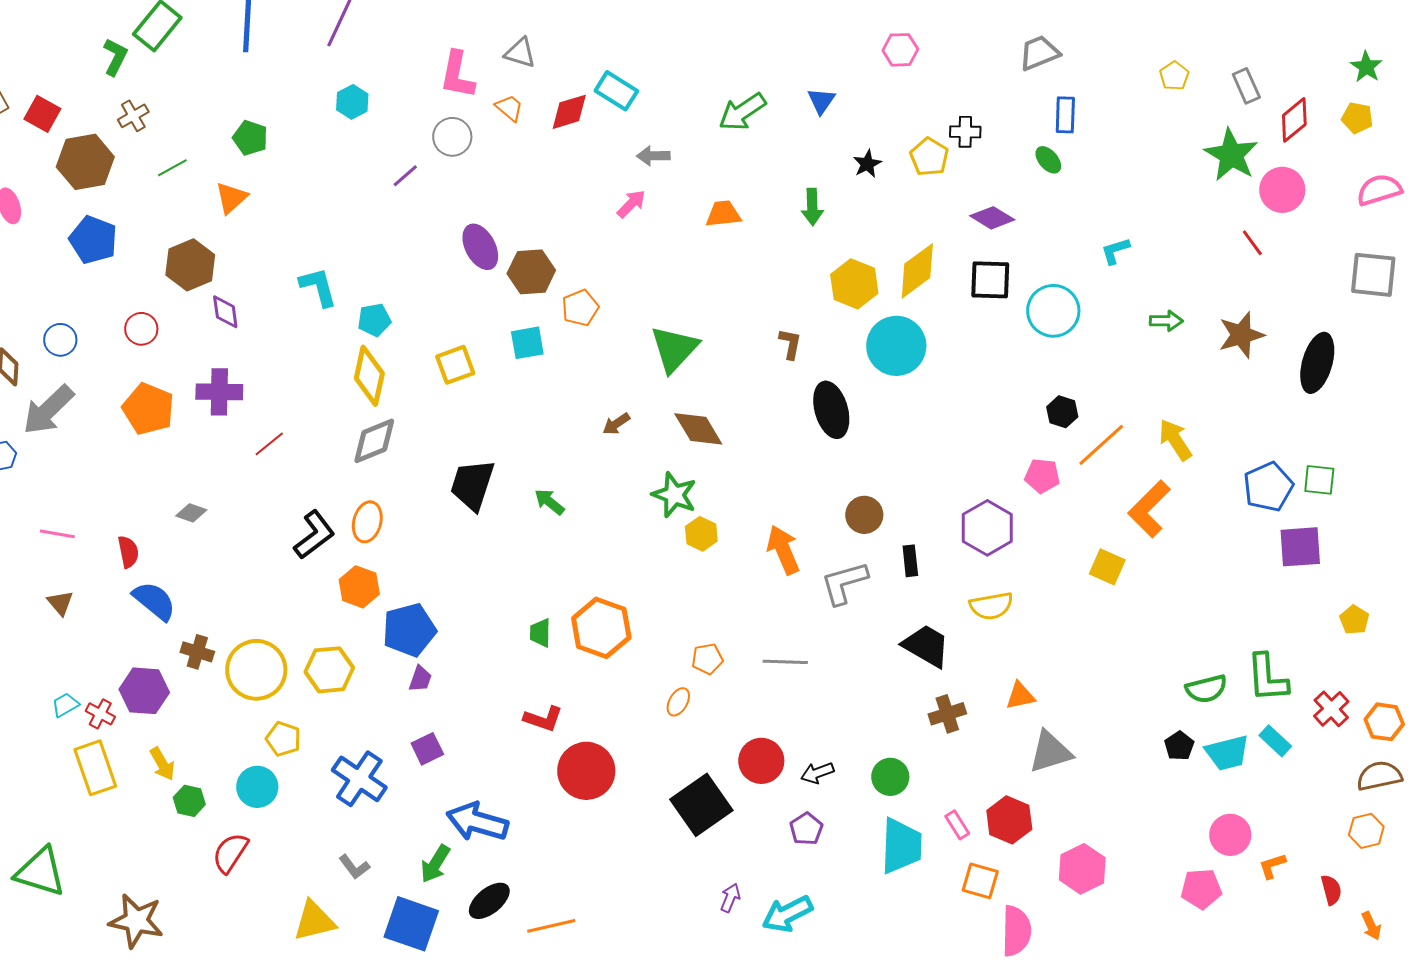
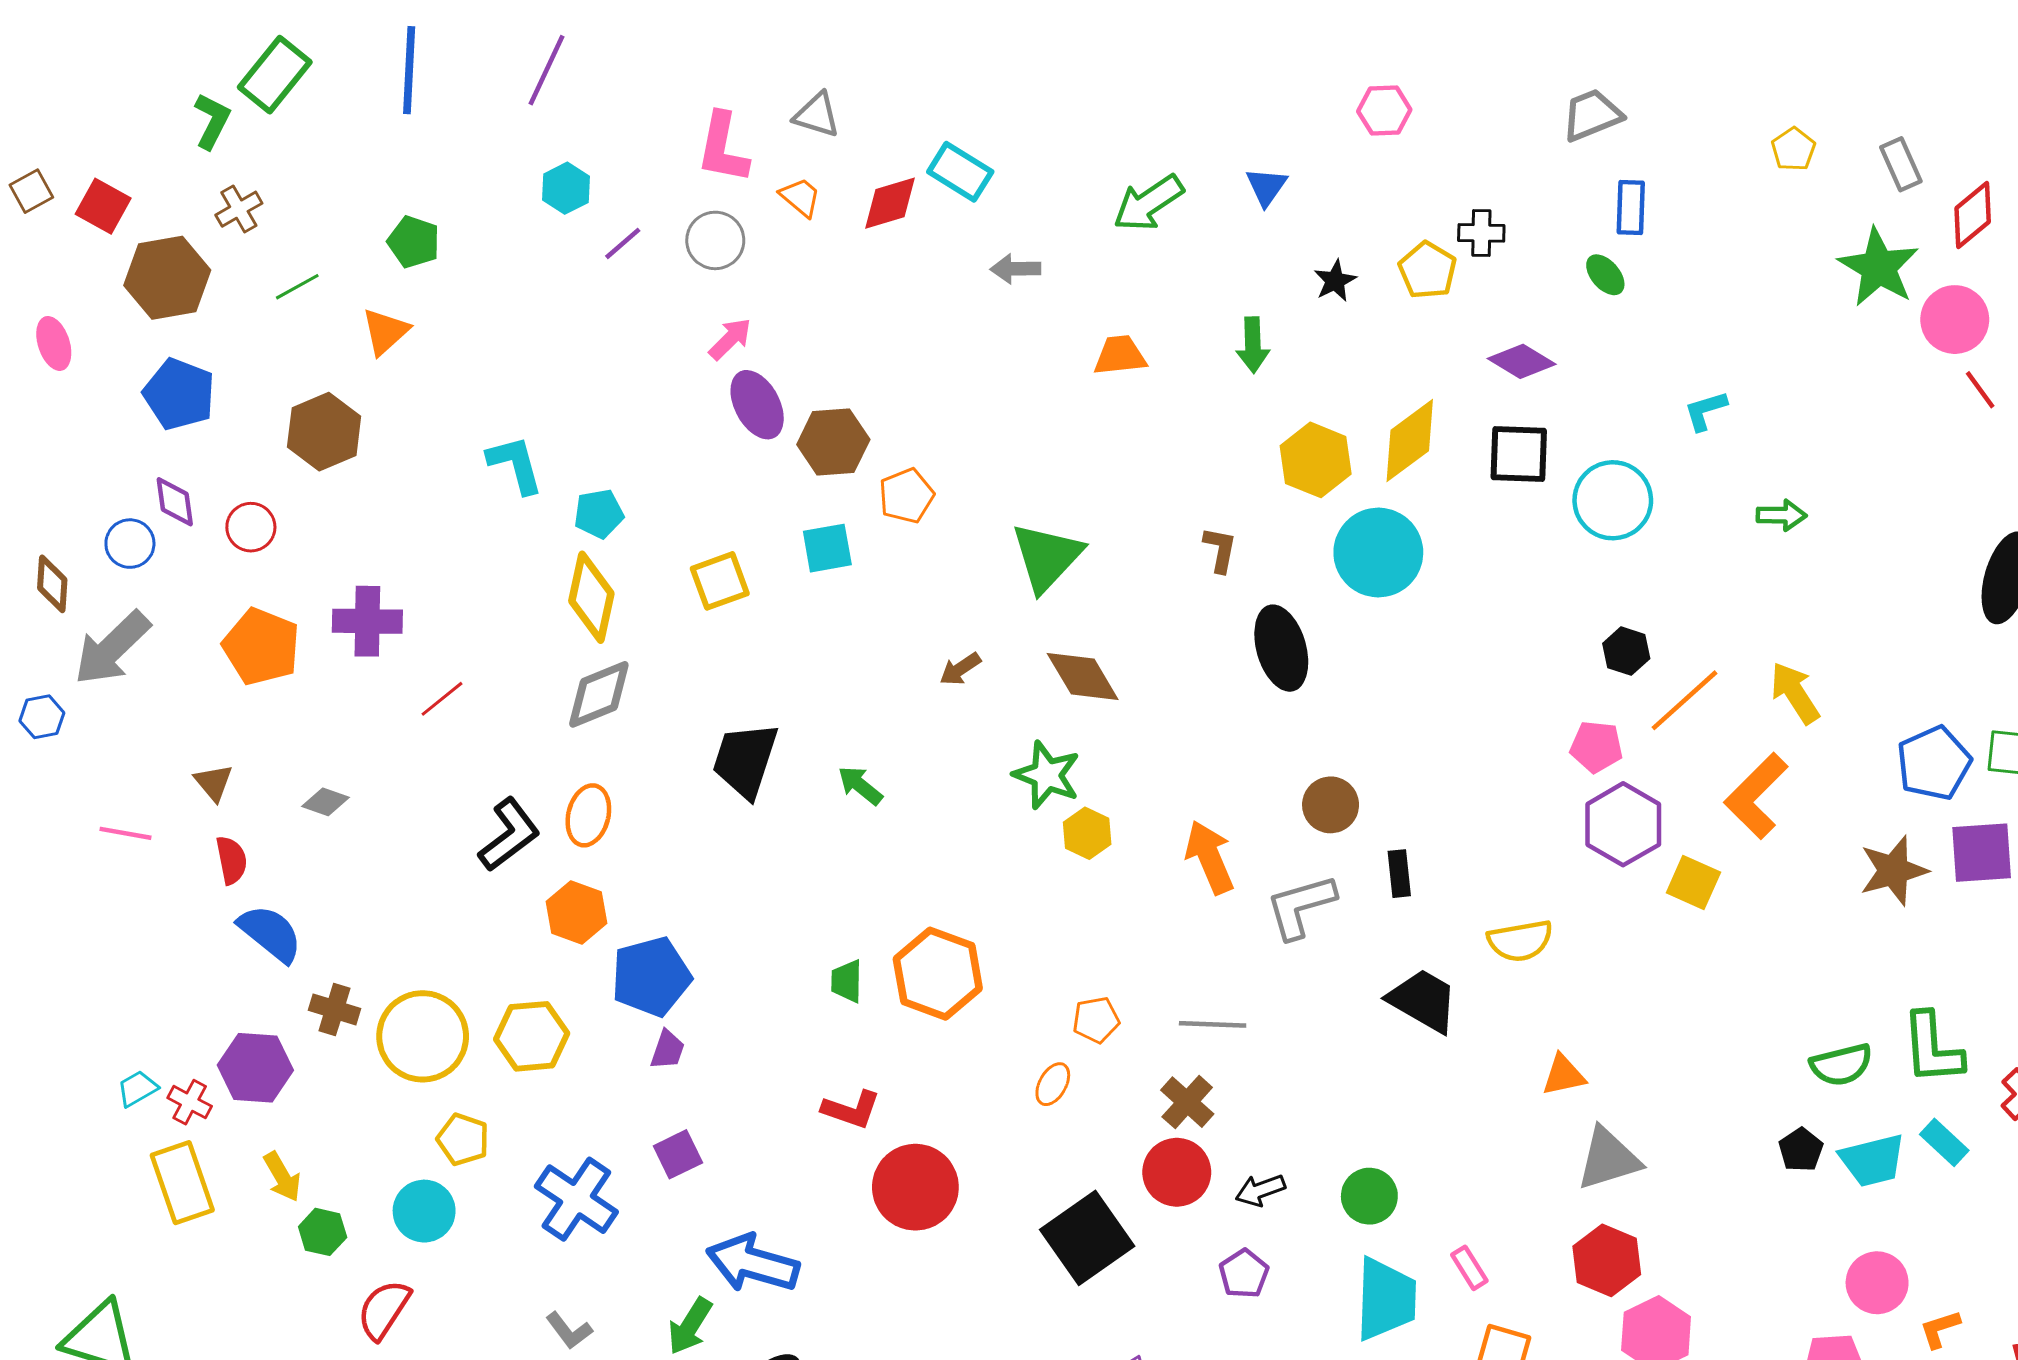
purple line: (405, 176) -> (623, 243), moved
pink arrow: (631, 204) -> (730, 339), moved
red line: (1252, 243) -> (1980, 390), moved
purple diamond: (225, 312) -> (175, 502), moved
brown star: (1241, 335) -> (1894, 871), moved
purple hexagon: (987, 528) -> (1623, 824), moved
brown triangle: (60, 603) -> (214, 782), moved
brown cross: (947, 714) -> (1187, 1102), moved, turned -30
red hexagon: (1009, 820) -> (1607, 1260), moved

